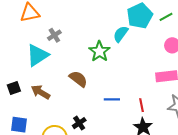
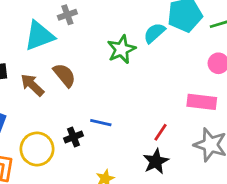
brown semicircle: (78, 79) -> (64, 75), moved
blue line: (112, 99) -> (101, 123), moved
red line: (142, 105) -> (160, 132), turned 32

